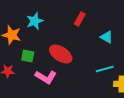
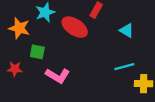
red ellipse: (61, 54) -> (75, 27), moved

